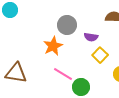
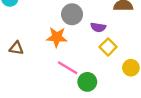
orange star: (53, 46) -> (57, 37), turned 30
brown triangle: (16, 73) -> (16, 48), moved, size x0.6

